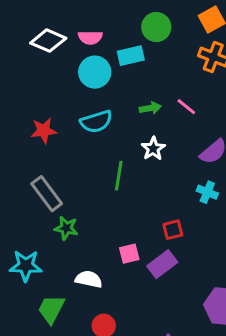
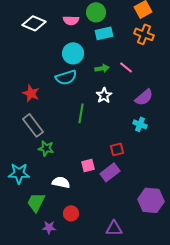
green circle: (156, 27) -> (96, 12), moved
pink semicircle: (90, 38) -> (71, 20), moved
cyan rectangle: (131, 56) -> (104, 33), moved
cyan circle: (95, 72) -> (73, 53), moved
red star: (44, 131) -> (31, 93), moved, turned 30

